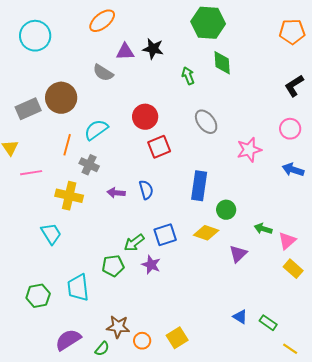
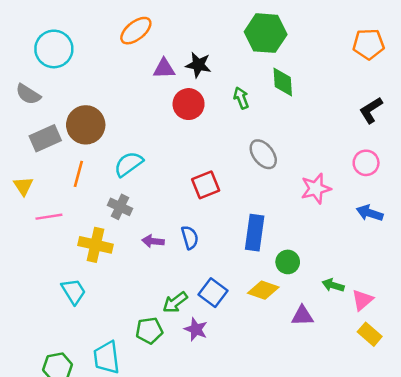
gray semicircle: (103, 73) -> (28, 94), moved
red circle: (145, 117) -> (189, 104), moved
orange line: (67, 145) -> (78, 174), moved
blue square: (165, 235) -> (213, 293), turned -35
purple triangle: (238, 254) -> (302, 316), turned 42

